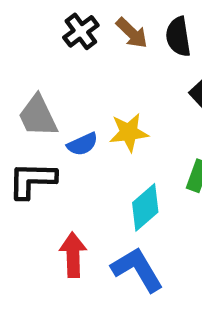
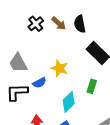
yellow star: (129, 132) -> (60, 68), turned 30
blue semicircle: (82, 144) -> (39, 83), moved

